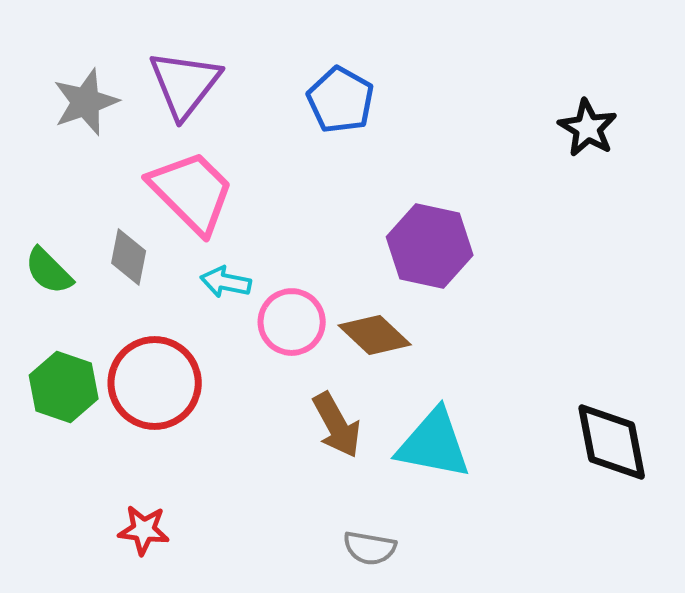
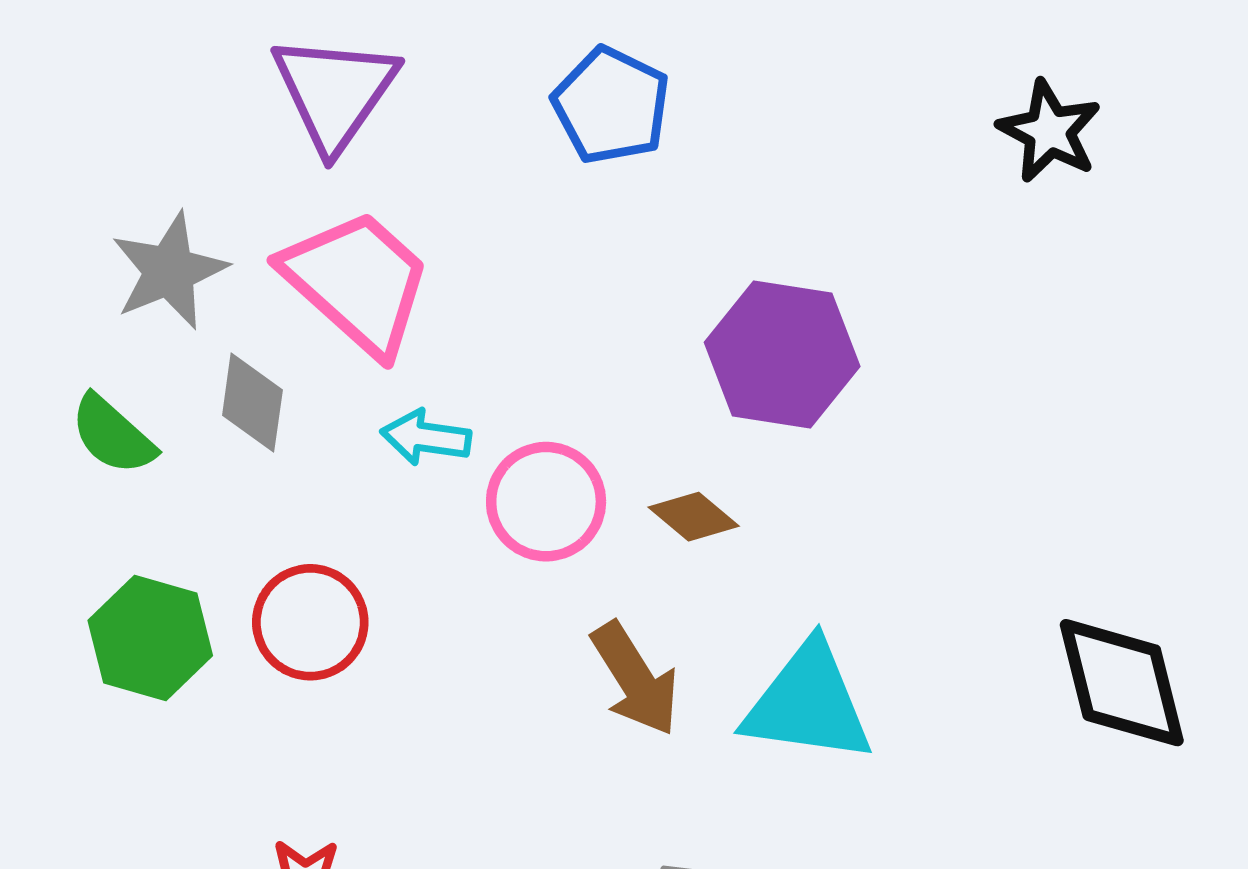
gray star: (86, 102) -> (169, 271), moved
brown diamond: (375, 335) -> (694, 517), size x0.7
red circle: (155, 383) -> (310, 622), size x0.7

